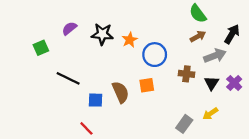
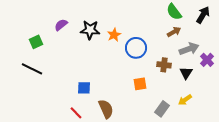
black arrow: (232, 34) -> (203, 15), moved
black line: (68, 78) -> (32, 69), moved
purple cross: (234, 83) -> (207, 60), moved
orange square: (147, 85) -> (140, 84), moved
brown semicircle: (121, 92) -> (106, 109), moved

